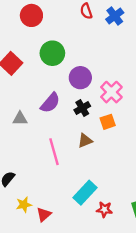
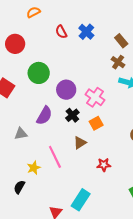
cyan rectangle: (85, 193) -> (81, 200), moved
yellow star: (24, 205) -> (34, 168), moved
red star: (104, 209) -> (104, 165), moved

